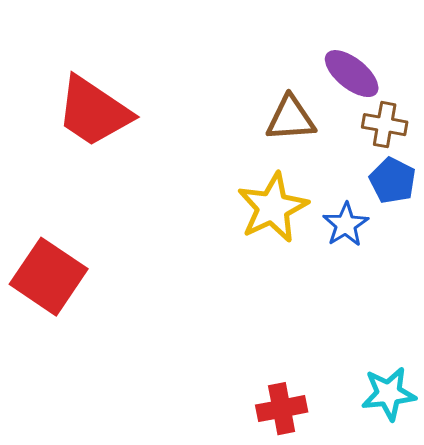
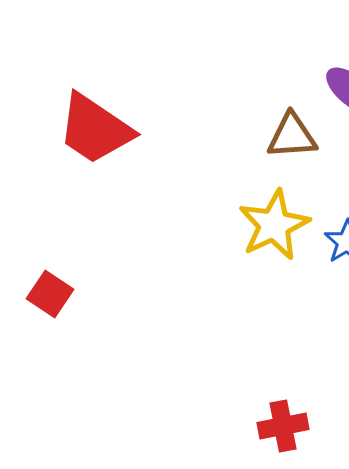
red square: (49, 277) -> (50, 294), size x0.6

